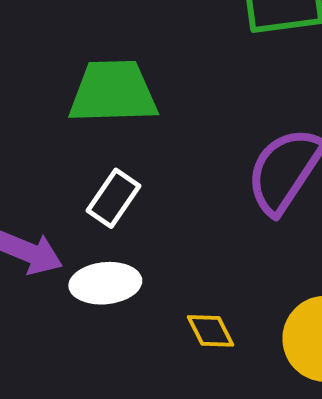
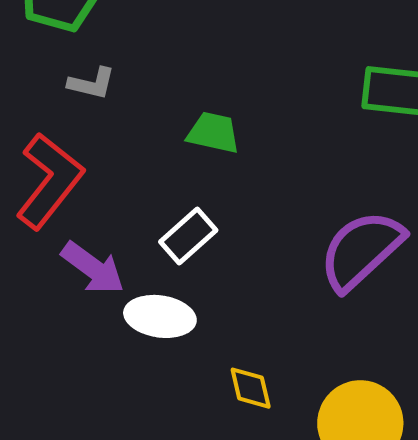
green trapezoid: (113, 92) -> (213, 133), size x0.6

